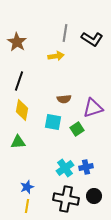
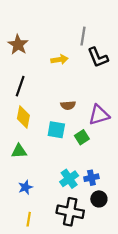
gray line: (65, 33) -> (83, 36), moved
black L-shape: (92, 39) -> (98, 57), moved, turned 35
blue star: (27, 187) -> (25, 187), moved
black circle: (94, 196) -> (99, 199), moved

